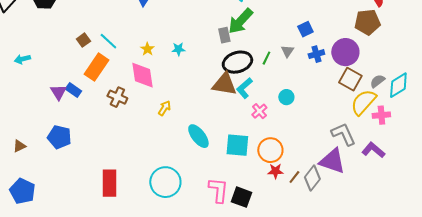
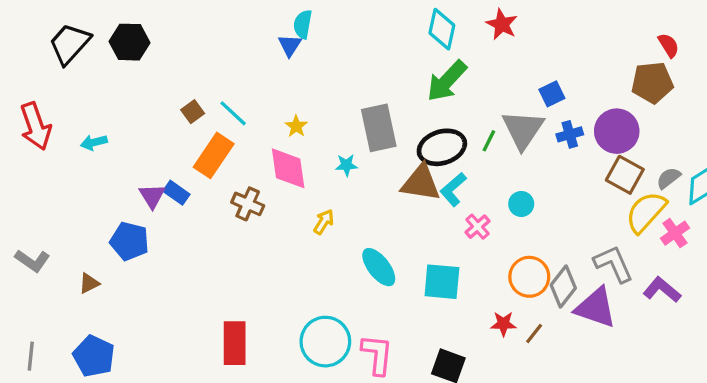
gray rectangle: (224, 35) -> (379, 128), moved, size x1.8
cyan star: (178, 49) -> (346, 165), moved
gray triangle: (287, 51) -> (523, 130), size x2.0
pink cross: (381, 115) -> (675, 233), turned -30
blue pentagon: (59, 137) -> (129, 241), moved
orange circle: (270, 150) -> (529, 277), moved
gray diamond: (312, 178) -> (563, 287), moved
pink L-shape: (218, 190) -> (377, 355), moved

